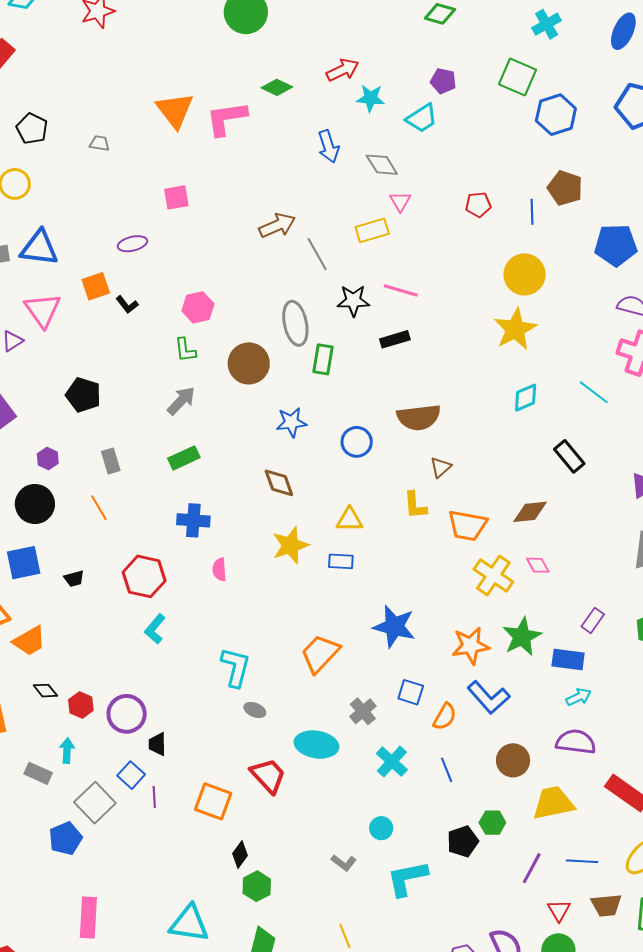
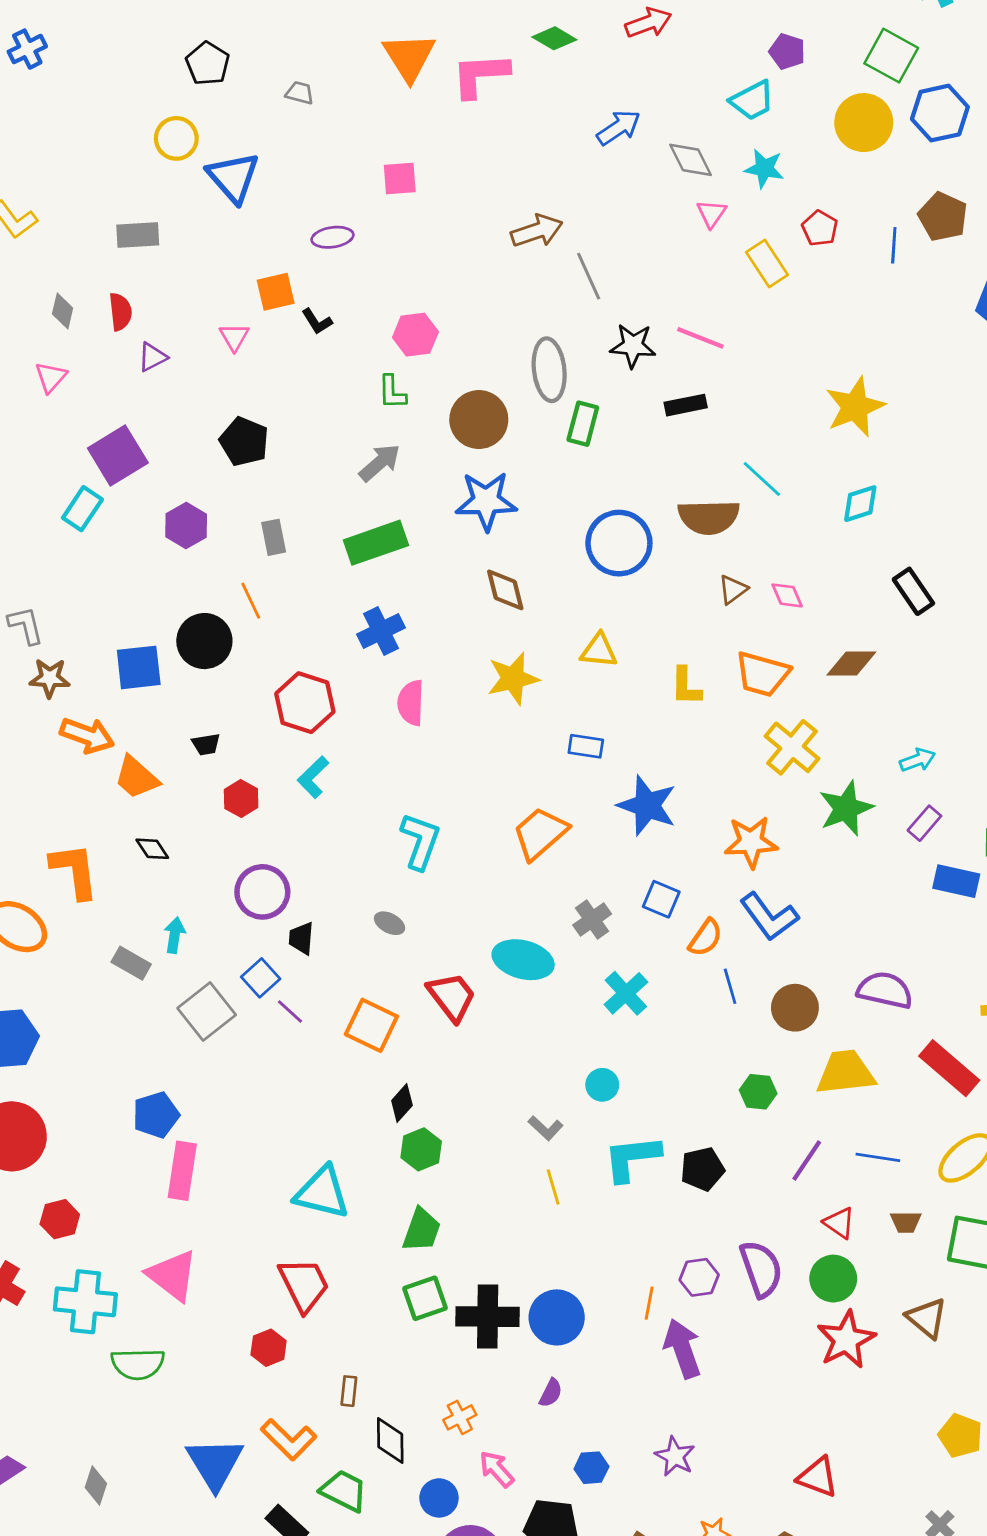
cyan star: (370, 98) -> (764, 168), moved
blue arrow: (328, 146) -> (619, 128), turned -112
red pentagon: (478, 205) -> (820, 228), turned 30
yellow rectangle: (372, 230) -> (767, 263), moved, turned 68
blue triangle: (39, 248) -> (233, 177), moved, turned 36
yellow circle: (525, 274) -> (864, 123), moved
pink triangle: (43, 310) -> (234, 337), moved, size x0.6
cyan line: (594, 392) -> (762, 479), moved
blue star: (291, 422) -> (486, 501), moved, size x1.4
blue circle: (357, 442) -> (619, 543), size x1.5
purple hexagon: (48, 458) -> (186, 526), size x1.4
green rectangle: (184, 458) -> (376, 543), size x1.4
black circle: (35, 504) -> (204, 641), moved
yellow L-shape: (415, 505) -> (686, 686), moved
blue cross: (193, 520) -> (381, 631), turned -36
blue rectangle: (341, 561) -> (586, 746), moved
pink diamond: (538, 565) -> (787, 595), moved
pink semicircle: (219, 569) -> (411, 703), size x1.4
black trapezoid: (74, 579) -> (206, 744), moved
green star: (522, 637) -> (846, 808), moved
orange trapezoid: (29, 641) -> (137, 777), turned 66
blue rectangle: (568, 660) -> (956, 881), moved
cyan arrow: (579, 697) -> (917, 760), moved
red hexagon: (81, 705) -> (241, 799), moved
gray ellipse: (255, 710) -> (390, 923), moved
blue line: (447, 770) -> (730, 986), moved
purple line: (154, 797) -> (290, 1012), turned -50
blue pentagon: (66, 838) -> (156, 1115), moved
black pentagon: (463, 841) -> (702, 1169), moved
brown trapezoid: (606, 905) -> (906, 1222), size x0.7
red triangle: (559, 910) -> (839, 1223), turned -30
yellow line: (345, 936) -> (553, 1187), moved

